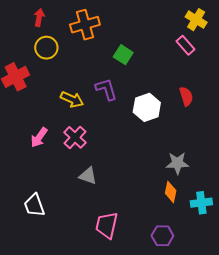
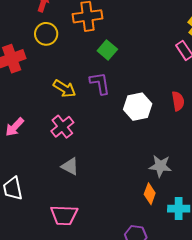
green square: (123, 55) -> (107, 50), moved
pink arrow: (39, 137) -> (15, 127), moved
pink trapezoid: (107, 225) -> (64, 215), moved, turned -108

